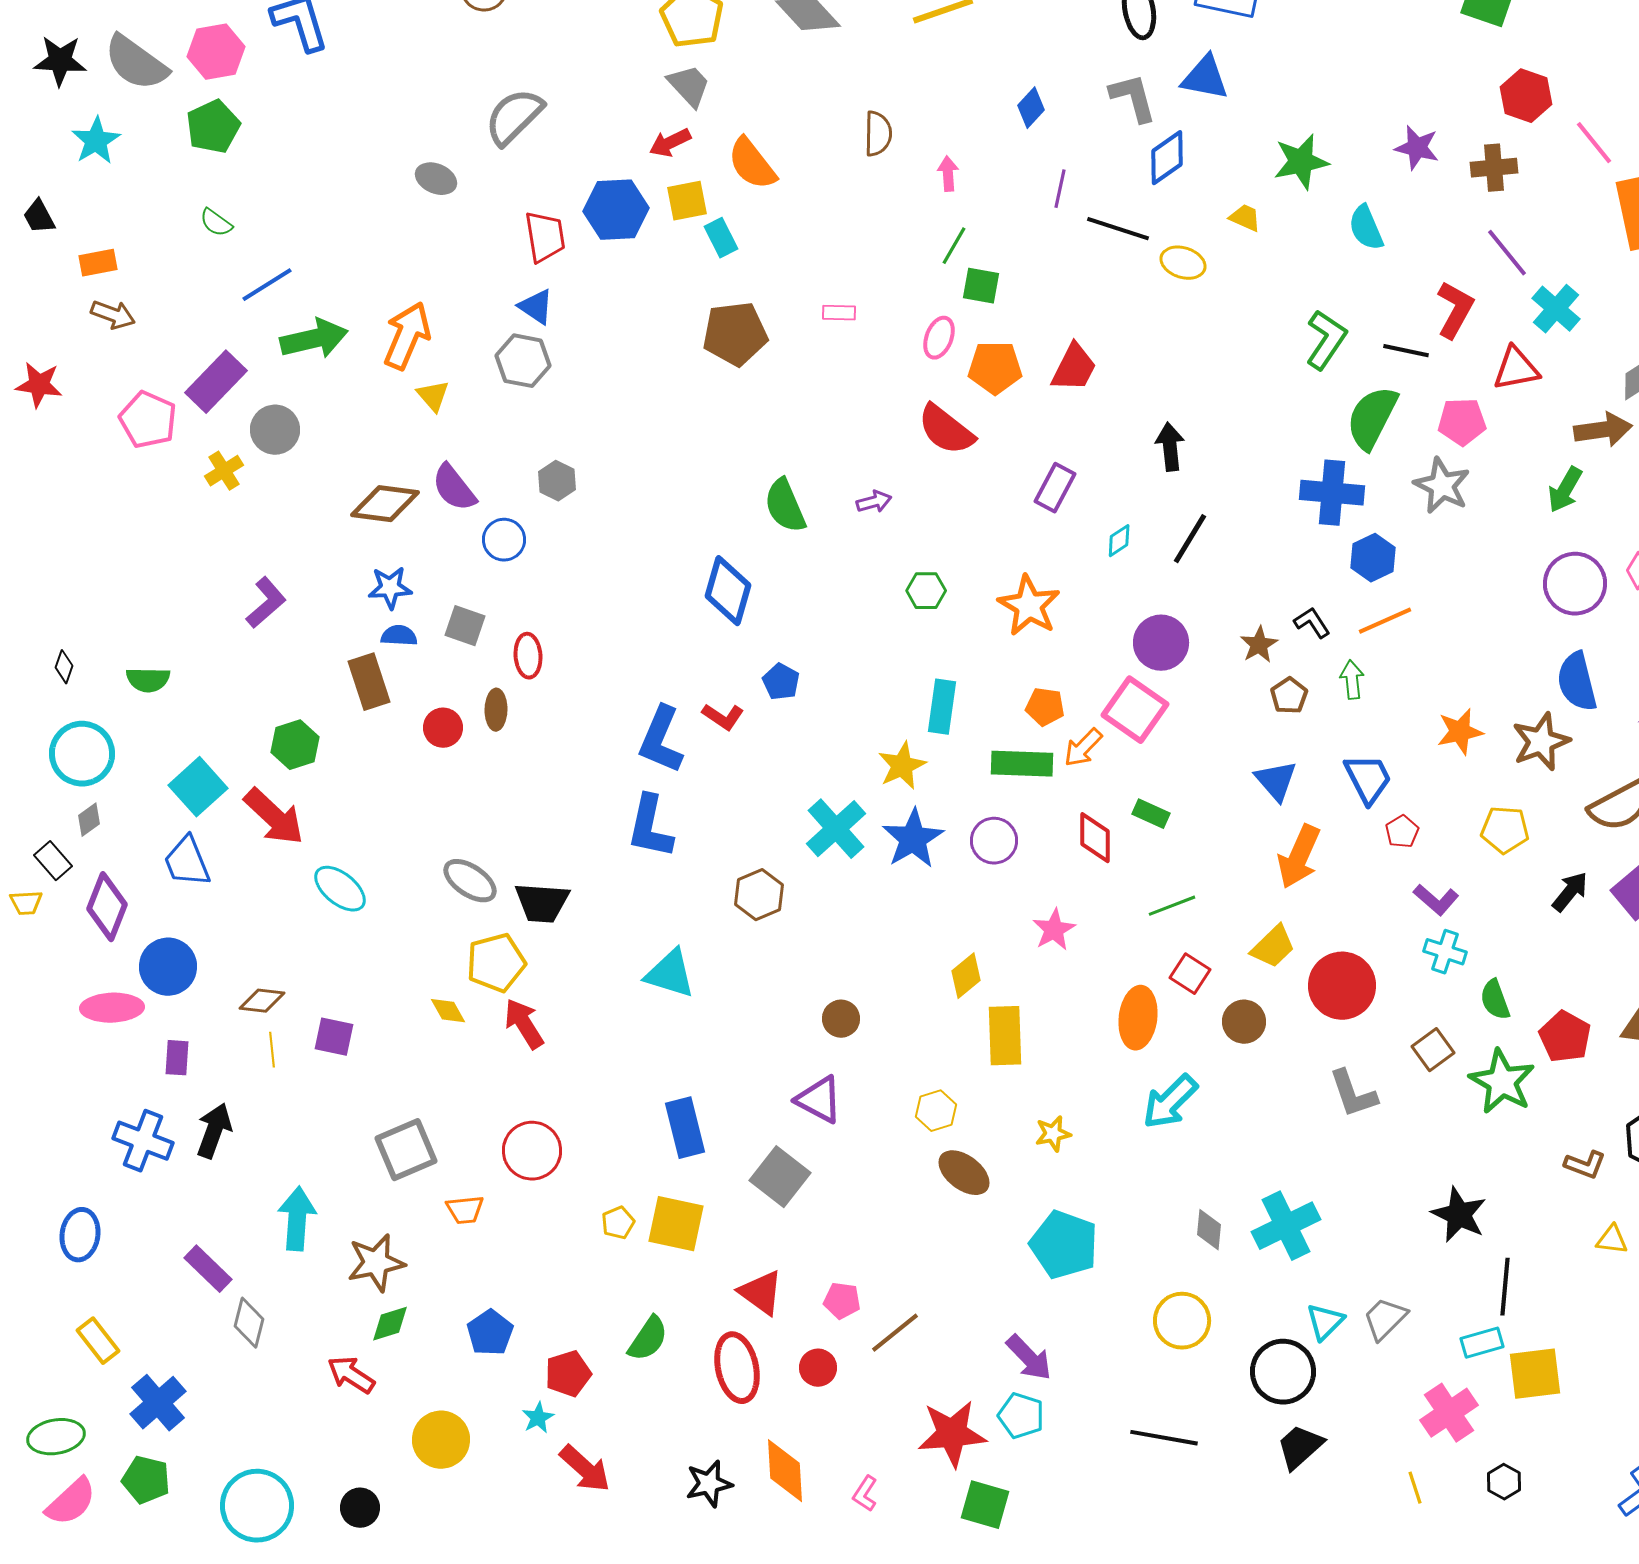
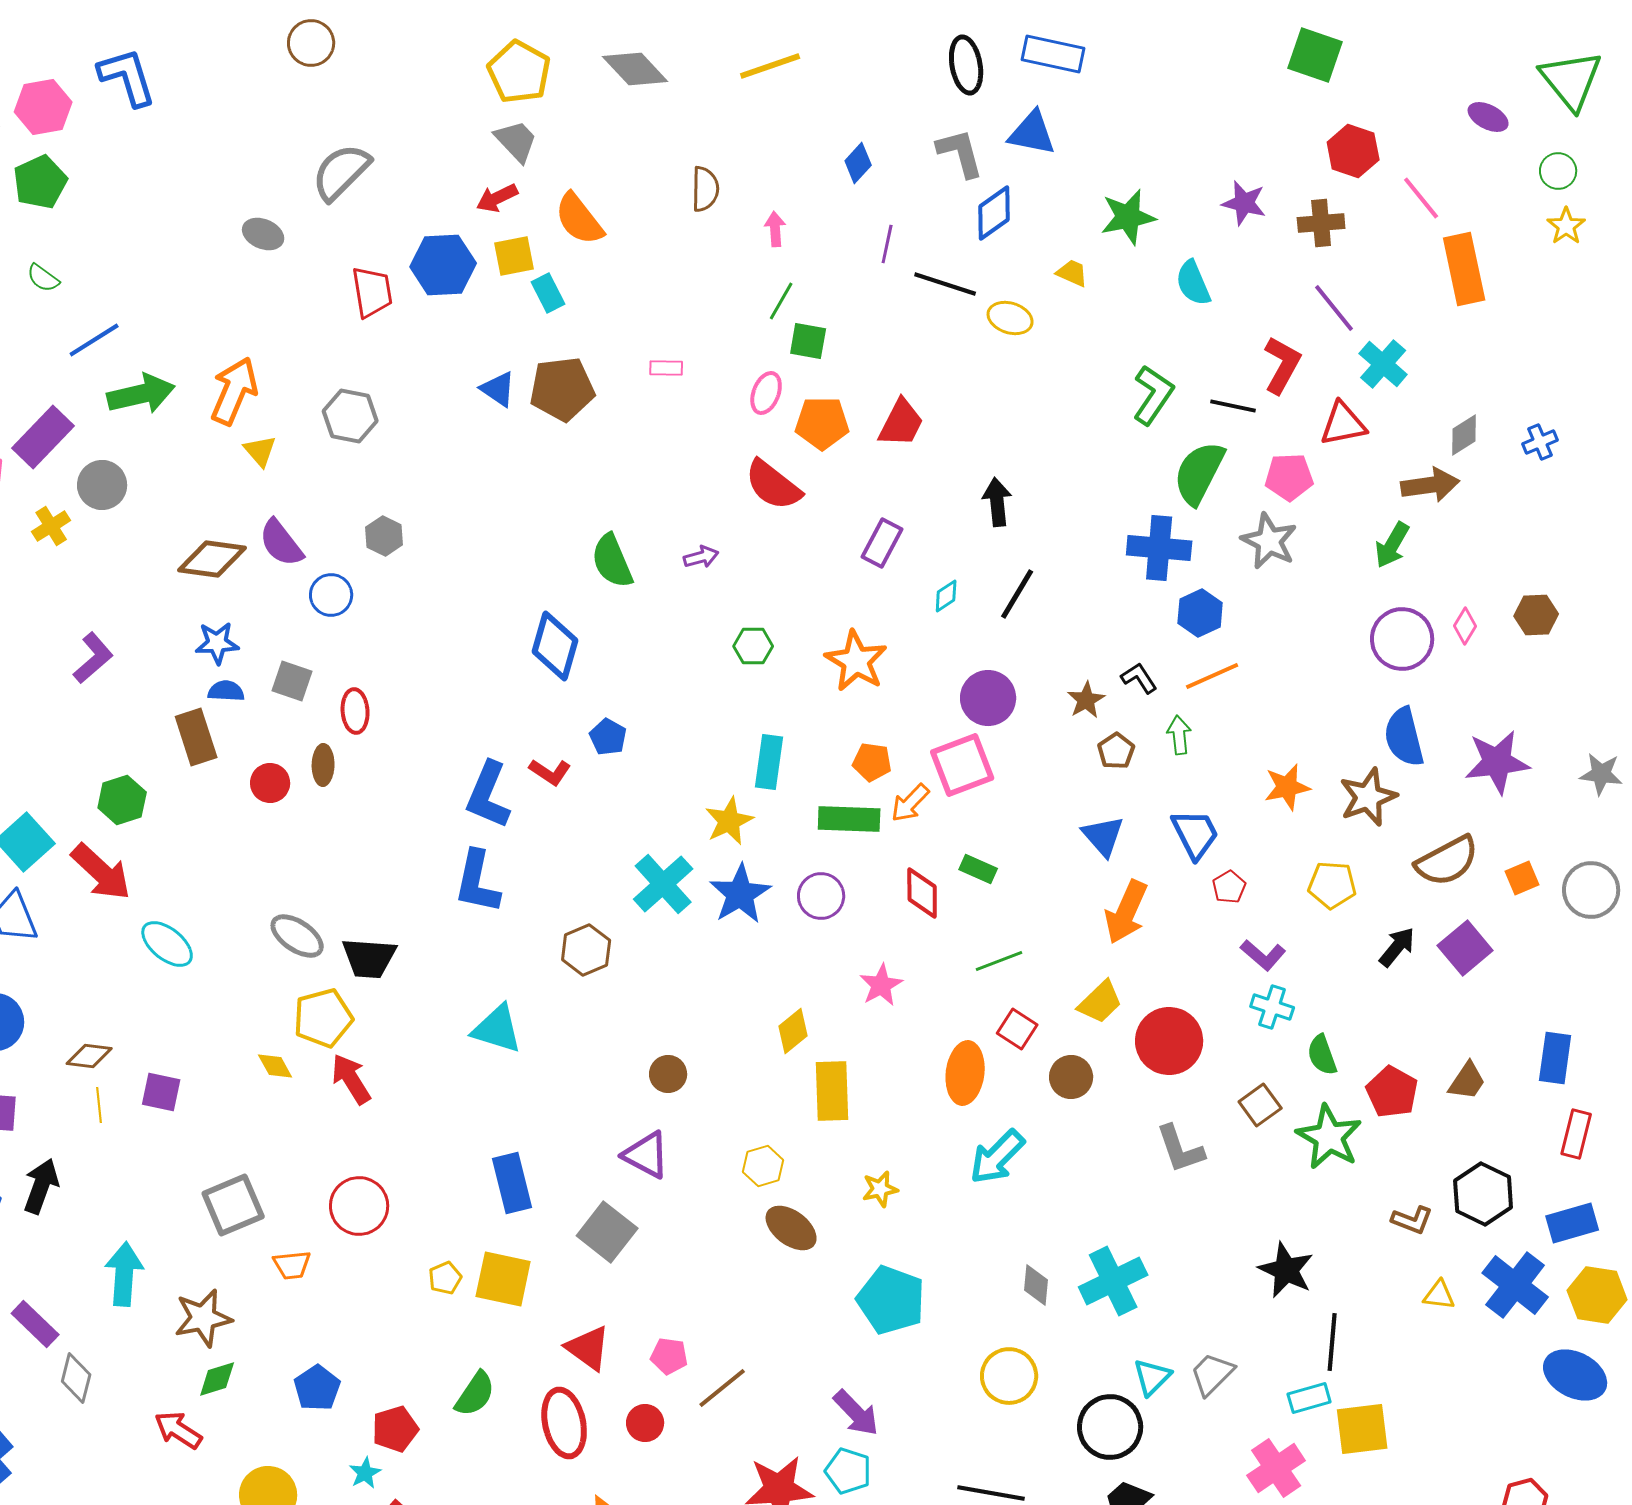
blue triangle: (536, 307) -> (498, 389), moved
pink square: (1135, 710) -> (962, 765), turned 34

